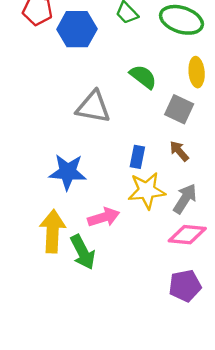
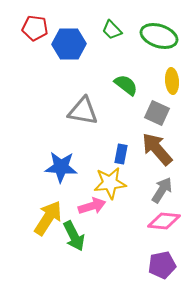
brown arrow: (179, 151) -> (157, 149), size x1.8
yellow star: (147, 191) -> (110, 183), moved
yellow arrow: (53, 231) -> (48, 218), turned 30

